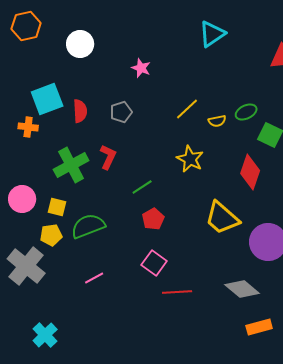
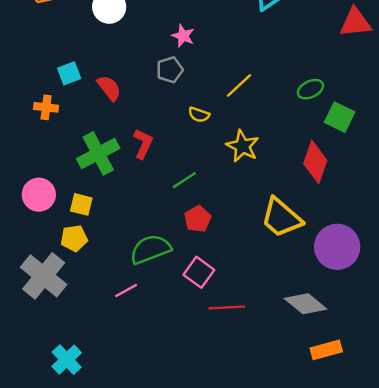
cyan square: (47, 99) -> (69, 73), size x0.6
red semicircle: (80, 111) -> (109, 88), turned -35
gray pentagon: (121, 112) -> (170, 70), moved
yellow semicircle: (217, 121) -> (199, 115), moved, turned 30
green semicircle: (88, 226) -> (150, 249), moved

